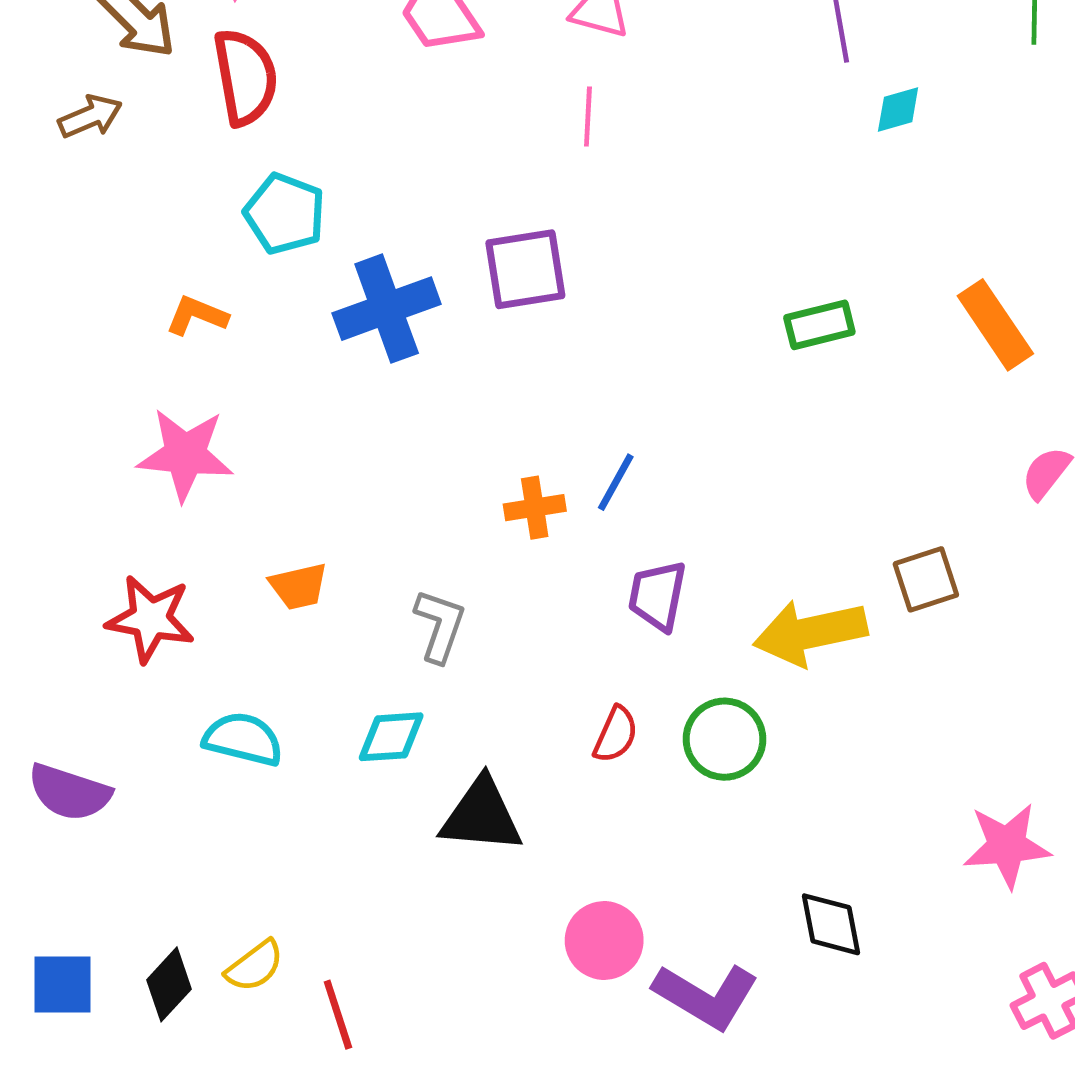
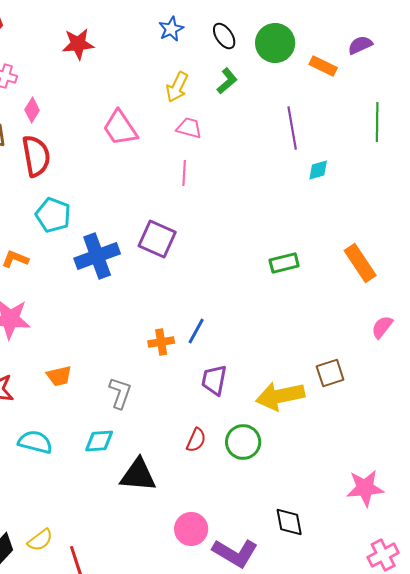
purple square: (525, 269) -> (157, 239), turned 33

